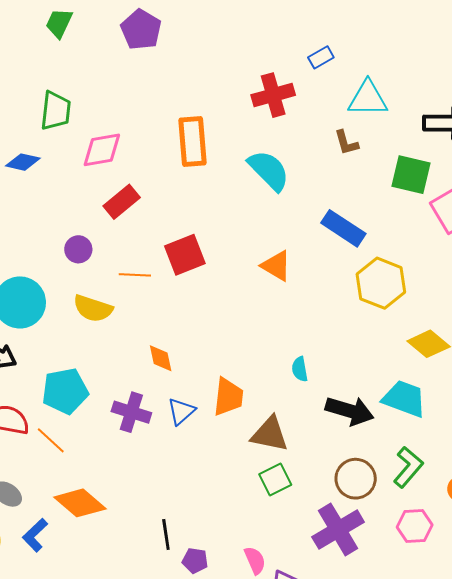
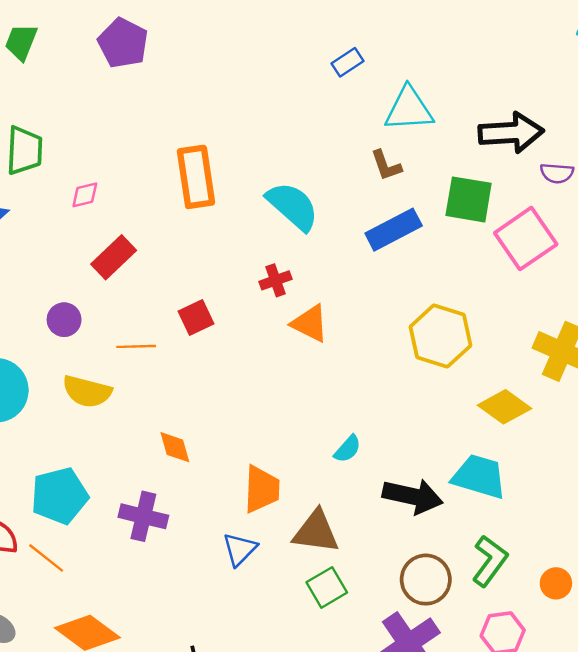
red cross: (273, 95) -> (276, 280), moved, size x0.6
pink diamond: (102, 150) -> (85, 195), size x0.6
blue rectangle: (343, 228) -> (394, 230), moved, turned -57
red square: (185, 255) -> (196, 317), size x0.7
cyan semicircle: (300, 369) -> (348, 449), turned -125
blue triangle: (181, 411) -> (240, 549), moved

